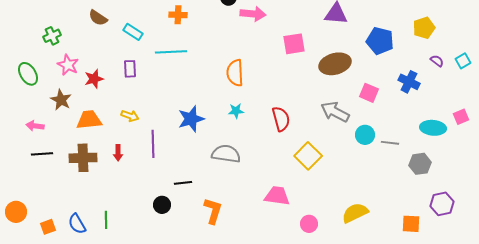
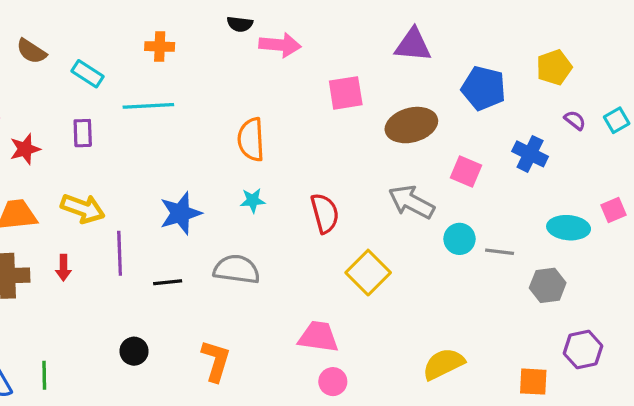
yellow arrow: (130, 116) -> (83, 208), size x1.5
black line: (183, 183) -> (168, 282), moved
pink circle: (309, 224) -> (333, 382), moved

